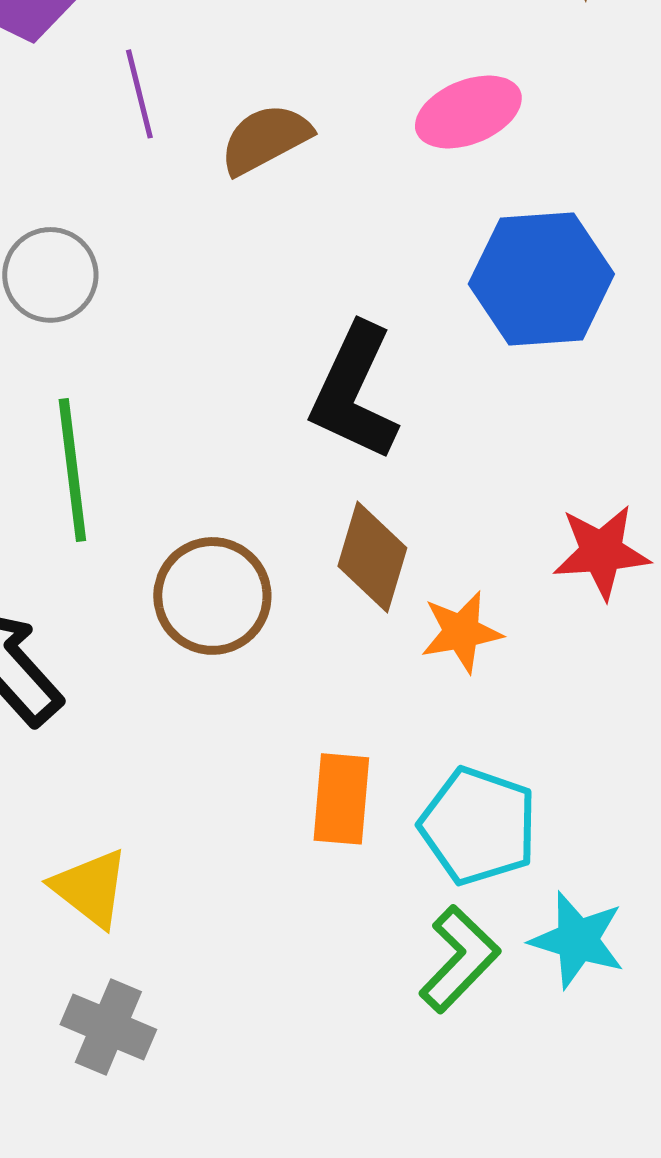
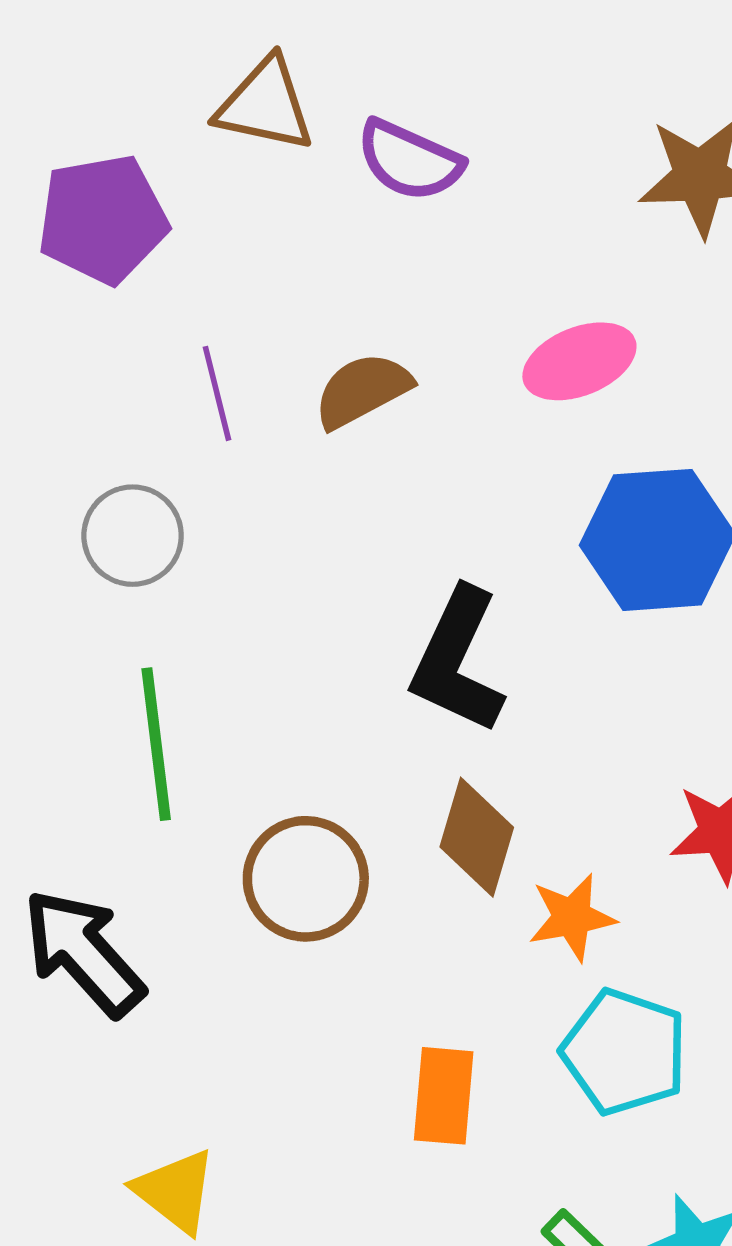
purple line: (139, 94) -> (217, 393), moved
cyan pentagon: (478, 826) -> (624, 1052), moved

